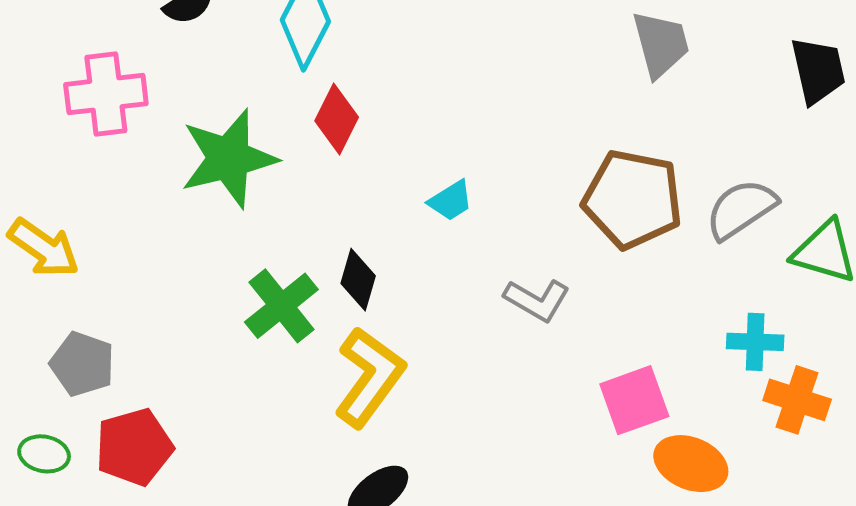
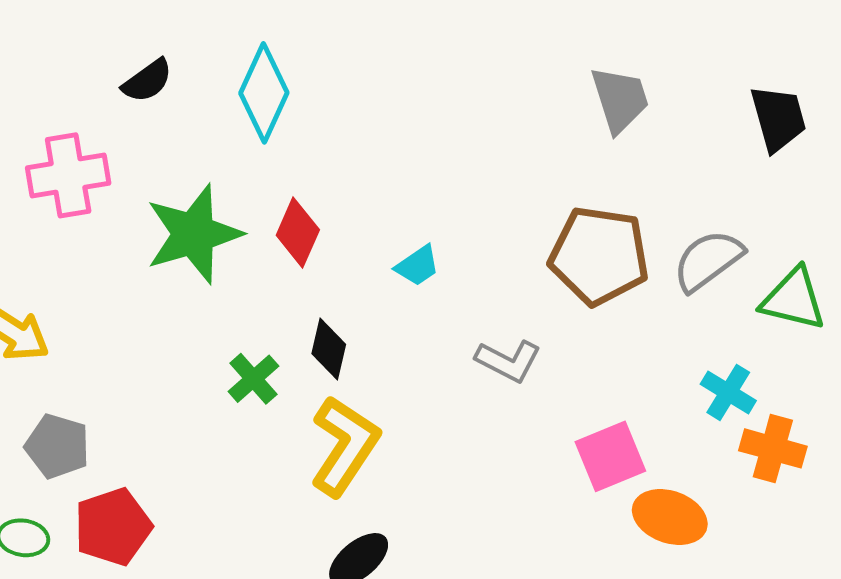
red diamond: (337, 119) -> (298, 233), moved
green cross: (281, 306) -> (253, 379), size x0.7
cyan cross: (755, 342) -> (728, 392), turned 32

